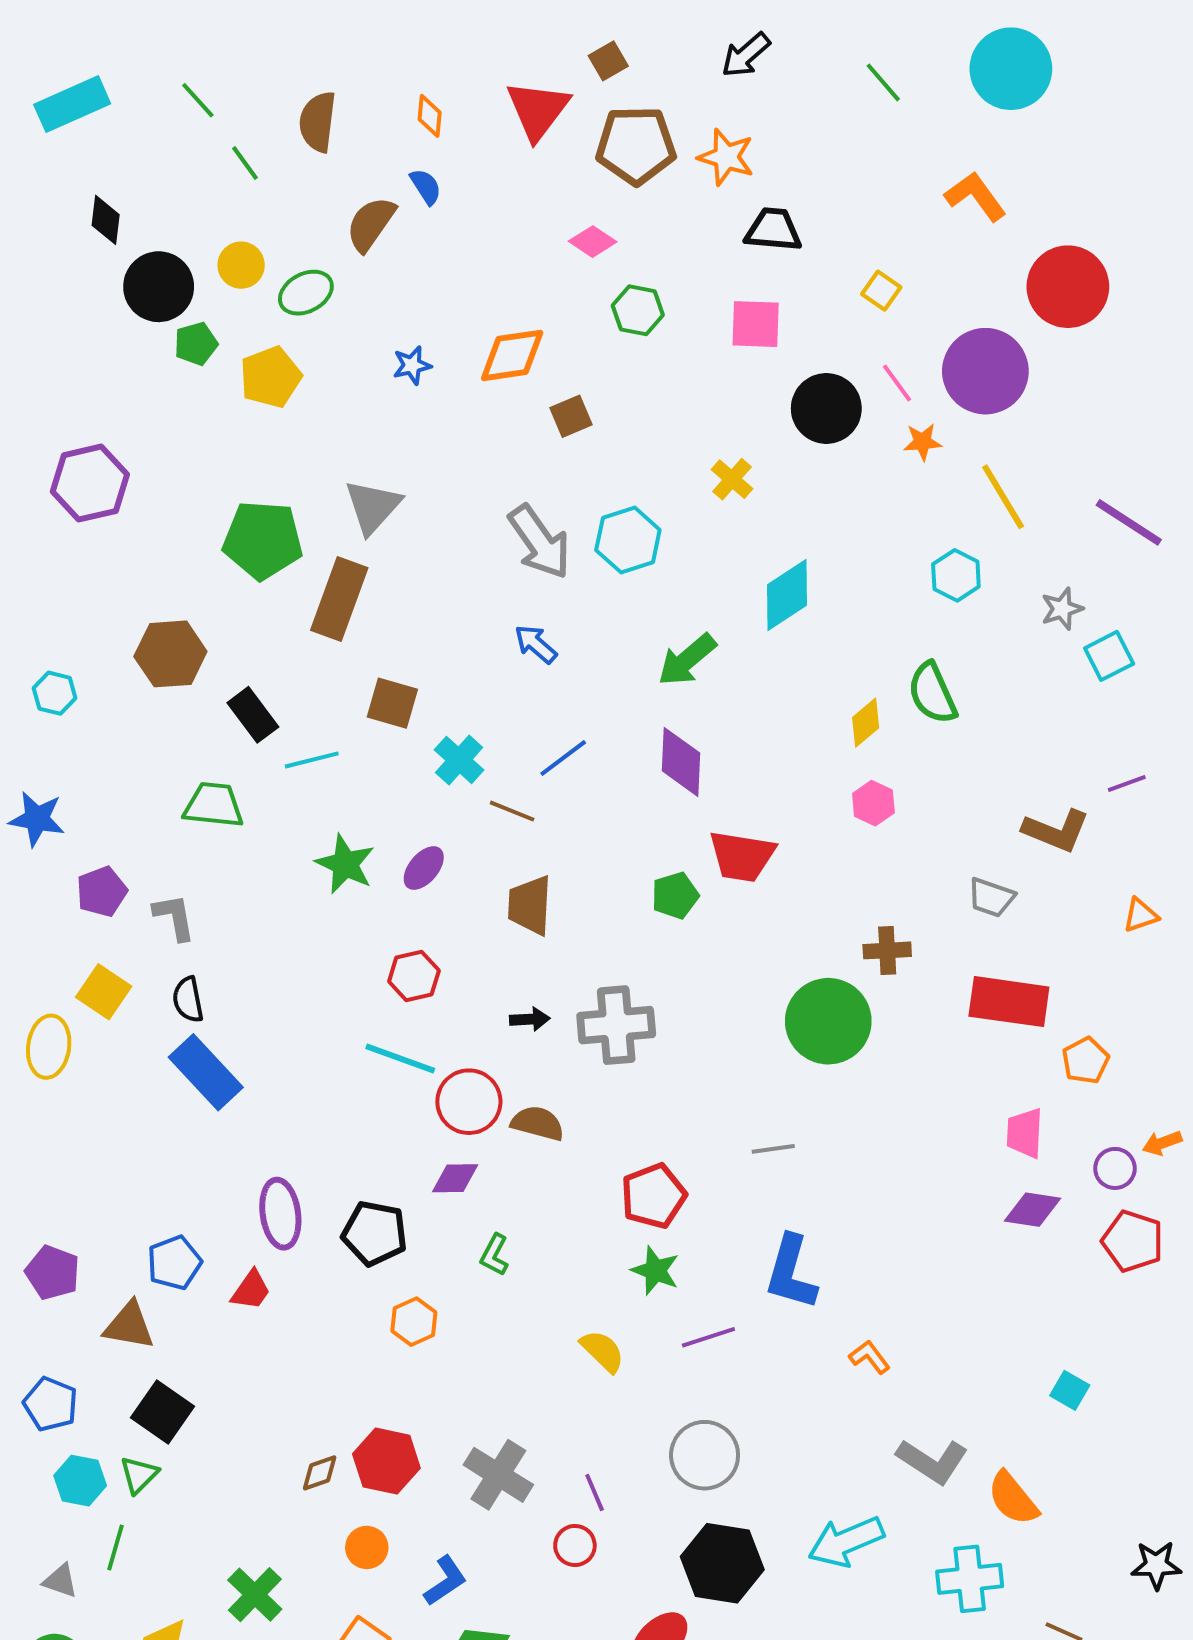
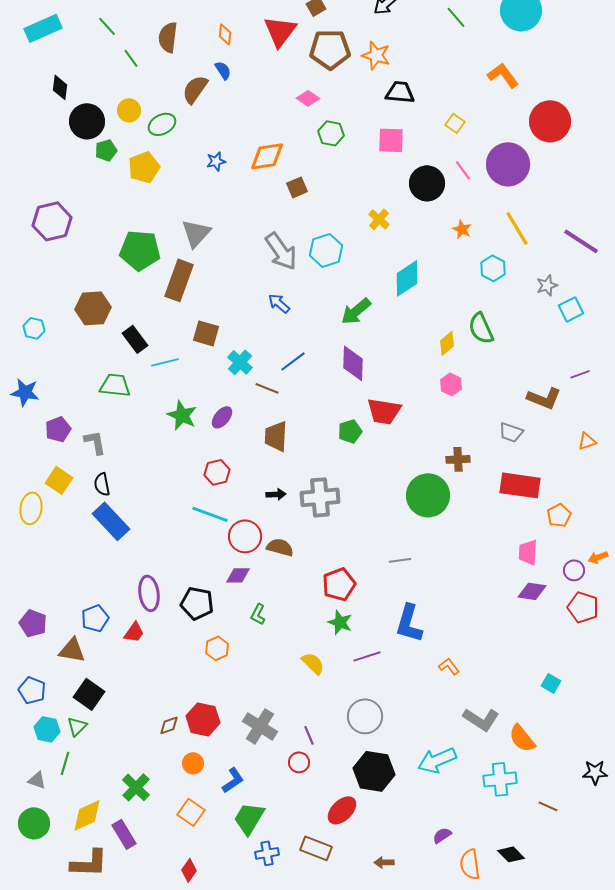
orange star: (923, 442) -> (462, 229), moved, turned 30

